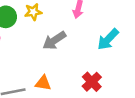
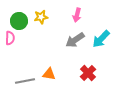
gray arrow: (54, 41) -> (75, 40), moved

